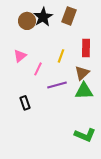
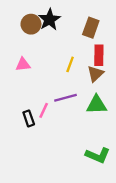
brown rectangle: (69, 16) -> (91, 28), moved
pink triangle: (20, 56) -> (23, 64), turned 32
pink line: (38, 69) -> (44, 110), moved
brown triangle: (82, 73) -> (95, 74), moved

